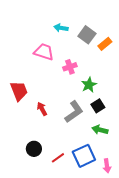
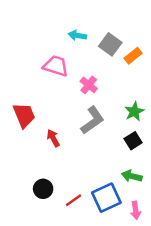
pink cross: (70, 67) -> (89, 85), turned -32
green star: (89, 85) -> (134, 112), moved
black square: (98, 106) -> (133, 141), moved
gray L-shape: (74, 112) -> (93, 120), moved
green arrow: (100, 130) -> (132, 176), moved

